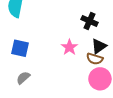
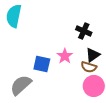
blue square: (20, 48) -> (42, 64), moved
gray semicircle: (23, 78) -> (21, 85), size x1.6

